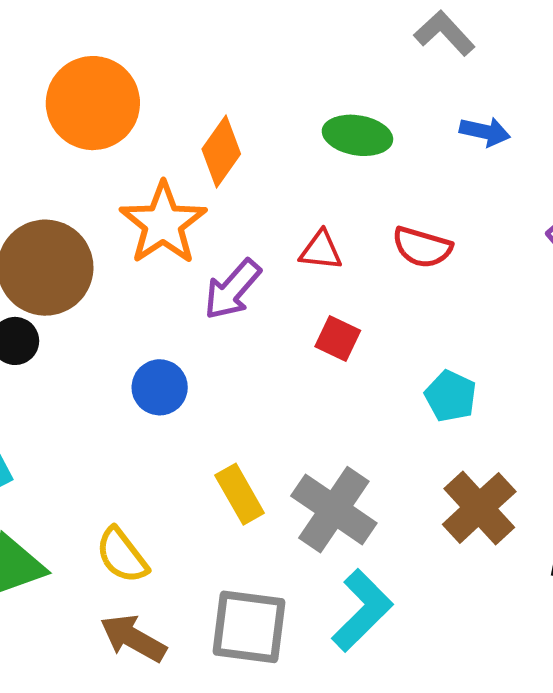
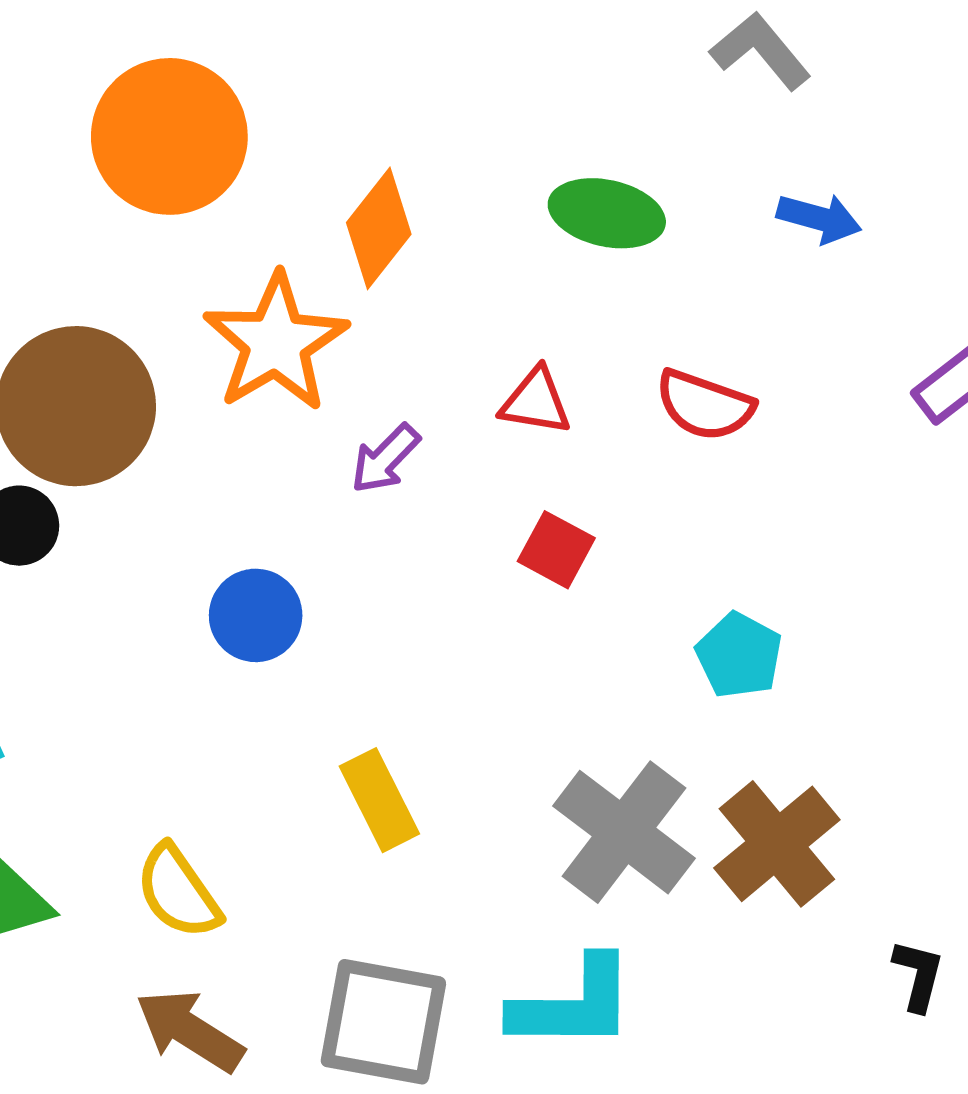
purple arrow: (232, 289) -> (385, 459), size x0.7
gray cross: (334, 510) -> (624, 832), moved
cyan L-shape: (362, 610) -> (573, 1004), turned 42

